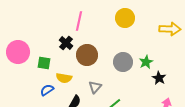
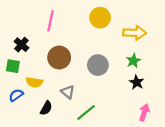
yellow arrow: (170, 29) -> (135, 33), moved
black cross: (66, 43) -> (21, 45), moved
green star: (146, 62) -> (133, 61), moved
gray triangle: (95, 87) -> (68, 92), turned -32

